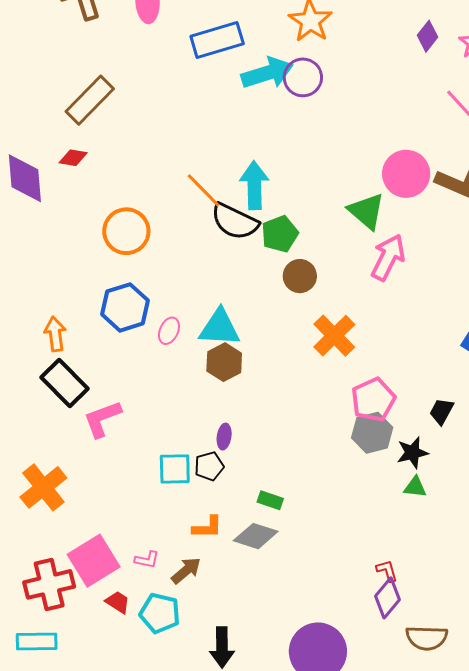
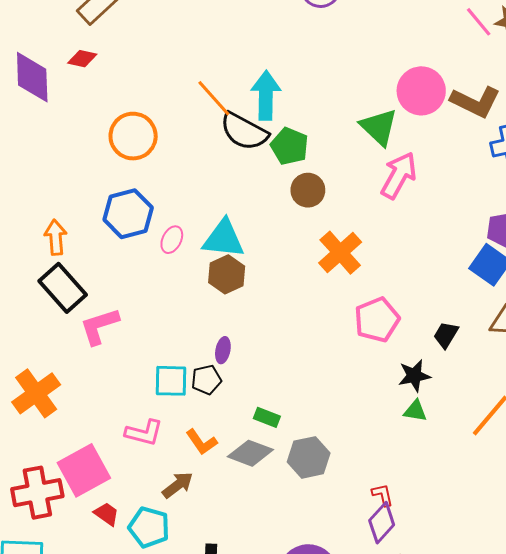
green pentagon: (280, 234) -> (289, 146), turned -30
gray hexagon: (372, 433) -> (309, 457), moved
orange L-shape: (207, 527) -> (201, 442), turned 52
pink L-shape: (147, 560) -> (144, 433), moved, size x1.5

